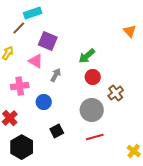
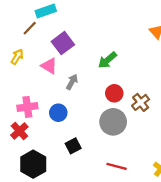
purple square: (48, 41) -> (63, 43), turned 30
red circle: (93, 77) -> (114, 93), moved
pink cross: (20, 86) -> (27, 107), moved
red line: (95, 137) -> (117, 166), moved, turned 30

